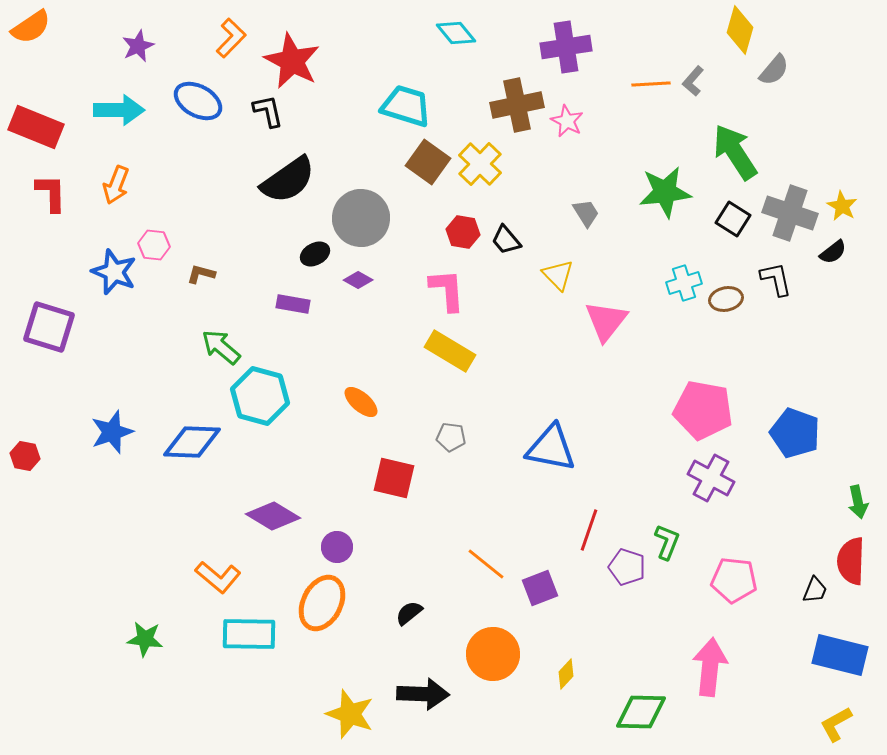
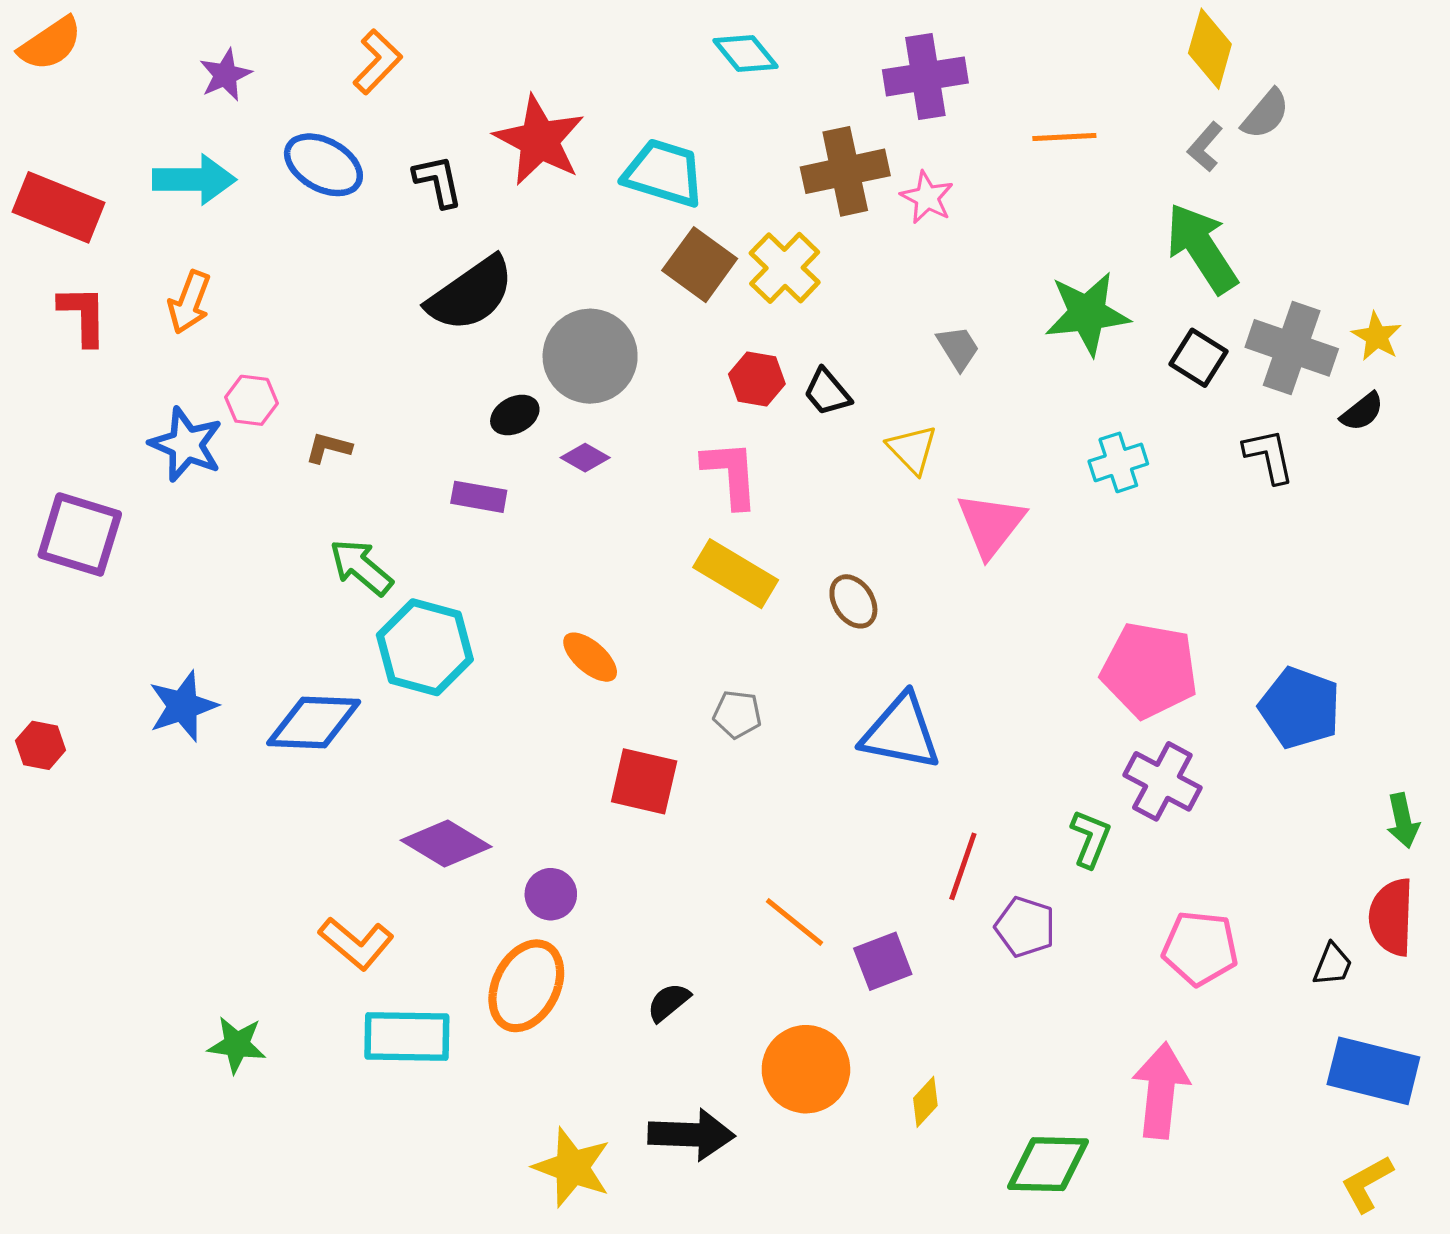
red star: (292, 61) -> (539, 140), moved
gray L-shape: (693, 81) -> (1205, 147), moved
brown ellipse: (726, 299) -> (853, 601), moved, turned 68
green L-shape: (667, 542) -> (1091, 839), moved

